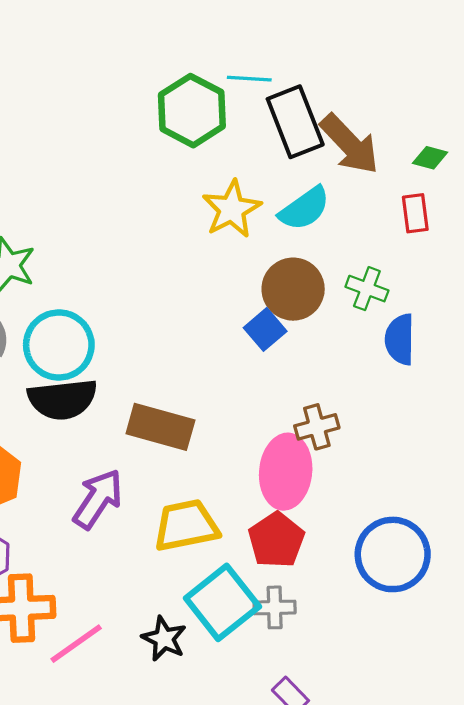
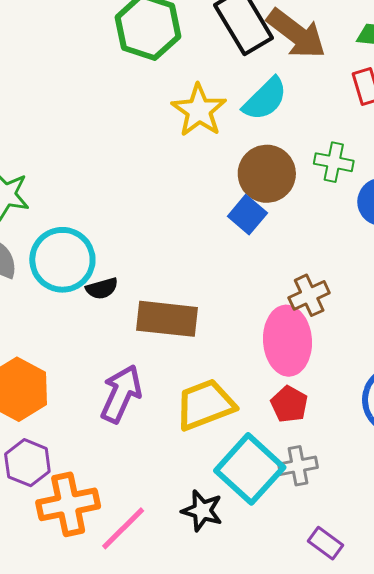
black semicircle: (62, 399) -> (102, 288), moved, size x0.5
red pentagon: (276, 540) -> (289, 404), size x0.7

